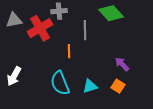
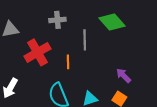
red cross: (40, 28) -> (38, 52), moved

